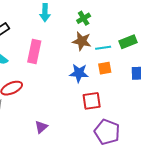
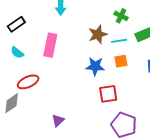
green cross: (84, 18) -> (121, 16), moved, turned -32
brown star: (82, 41) -> (98, 34), turned -30

